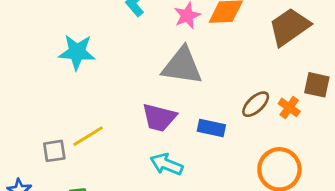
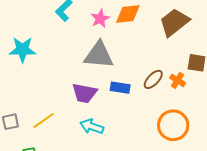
blue rectangle: (211, 128) -> (120, 88), moved
yellow line: (88, 136) -> (44, 120), moved

